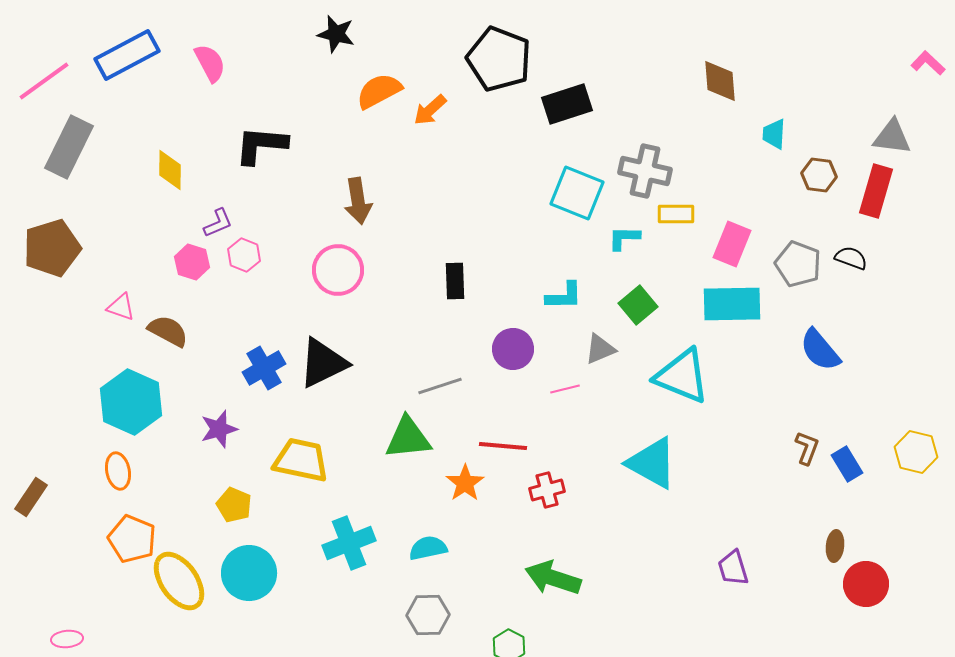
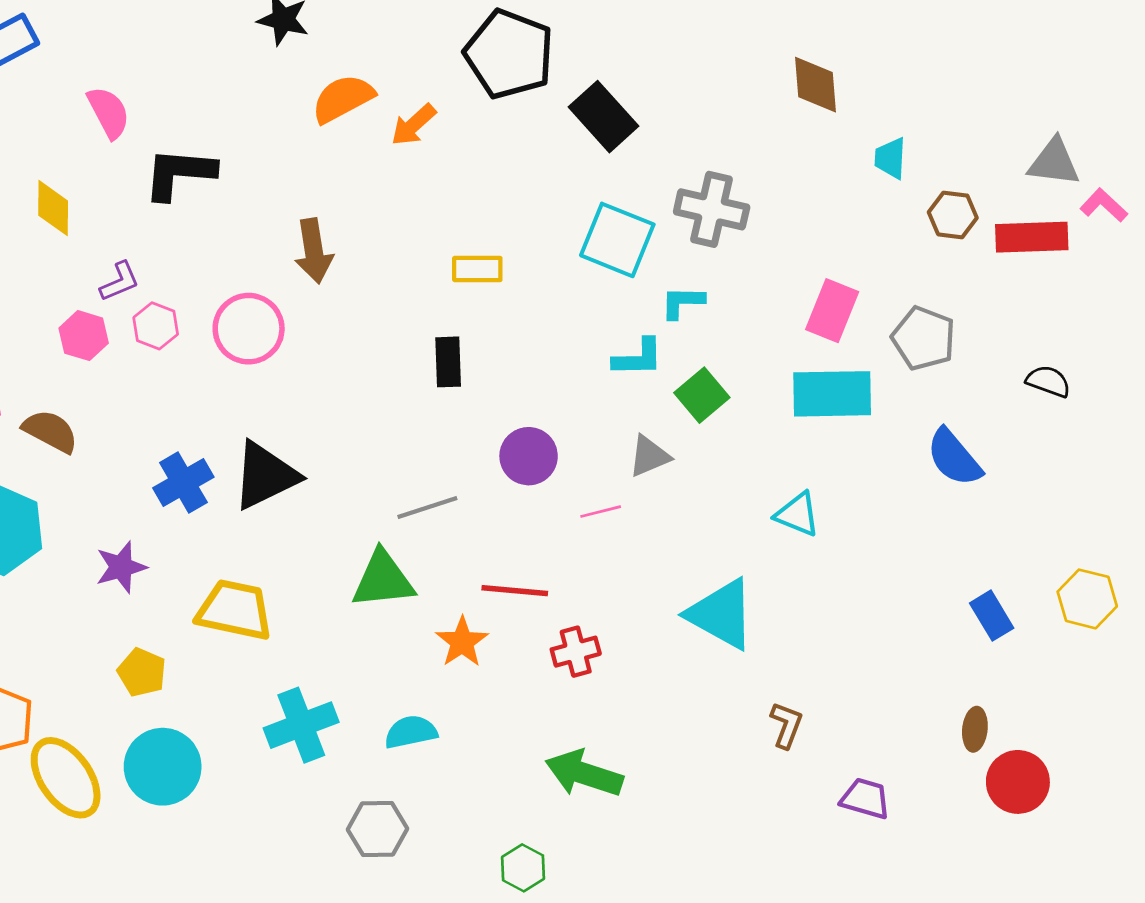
pink semicircle: (210, 63) -> (109, 112), moved
pink L-shape: (928, 63) -> (1104, 205), moved
black rectangle: (567, 104) -> (603, 117), turned 66
red rectangle: (876, 191) -> (1032, 237), turned 72
yellow rectangle: (676, 214) -> (477, 269), moved
black semicircle: (851, 258) -> (1048, 381), moved
pink circle: (338, 270) -> (249, 329), moved
cyan L-shape: (564, 296) -> (638, 358), moved
cyan triangle: (682, 376) -> (797, 514), moved, size x0.6
brown L-shape: (807, 448) -> (786, 725), moved
purple trapezoid: (733, 568) -> (865, 799), moved, turned 123
gray hexagon: (428, 615) -> (377, 829), moved

